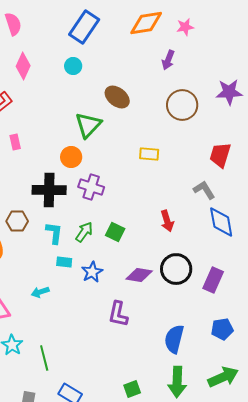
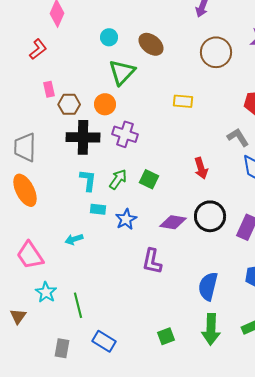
cyan circle: (73, 66) -> (109, 37), moved
brown hexagon: (17, 221) -> (69, 104), moved

